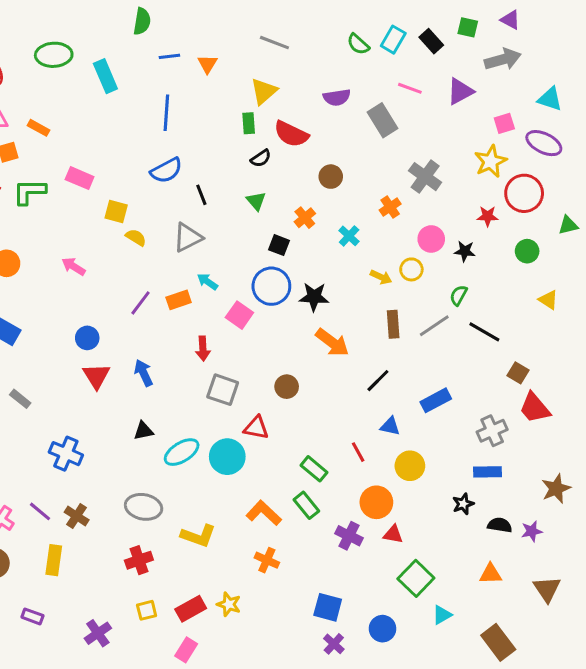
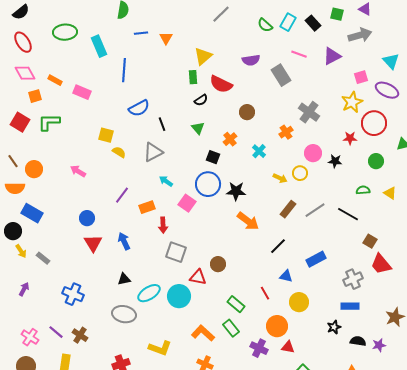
gray line: (274, 43) -> (221, 14), moved, turned -66
cyan triangle: (550, 99) -> (391, 61), turned 30
blue line: (166, 113) -> (124, 70), moved
pink rectangle: (80, 178) -> (82, 92), moved
green semicircle: (459, 295) -> (363, 190), moved, turned 56
orange rectangle: (179, 300) -> (147, 207), moved
brown rectangle: (393, 324) -> (288, 209), turned 42
brown circle: (287, 387) -> (218, 264), moved
gray ellipse: (144, 507) -> (124, 314), moved

